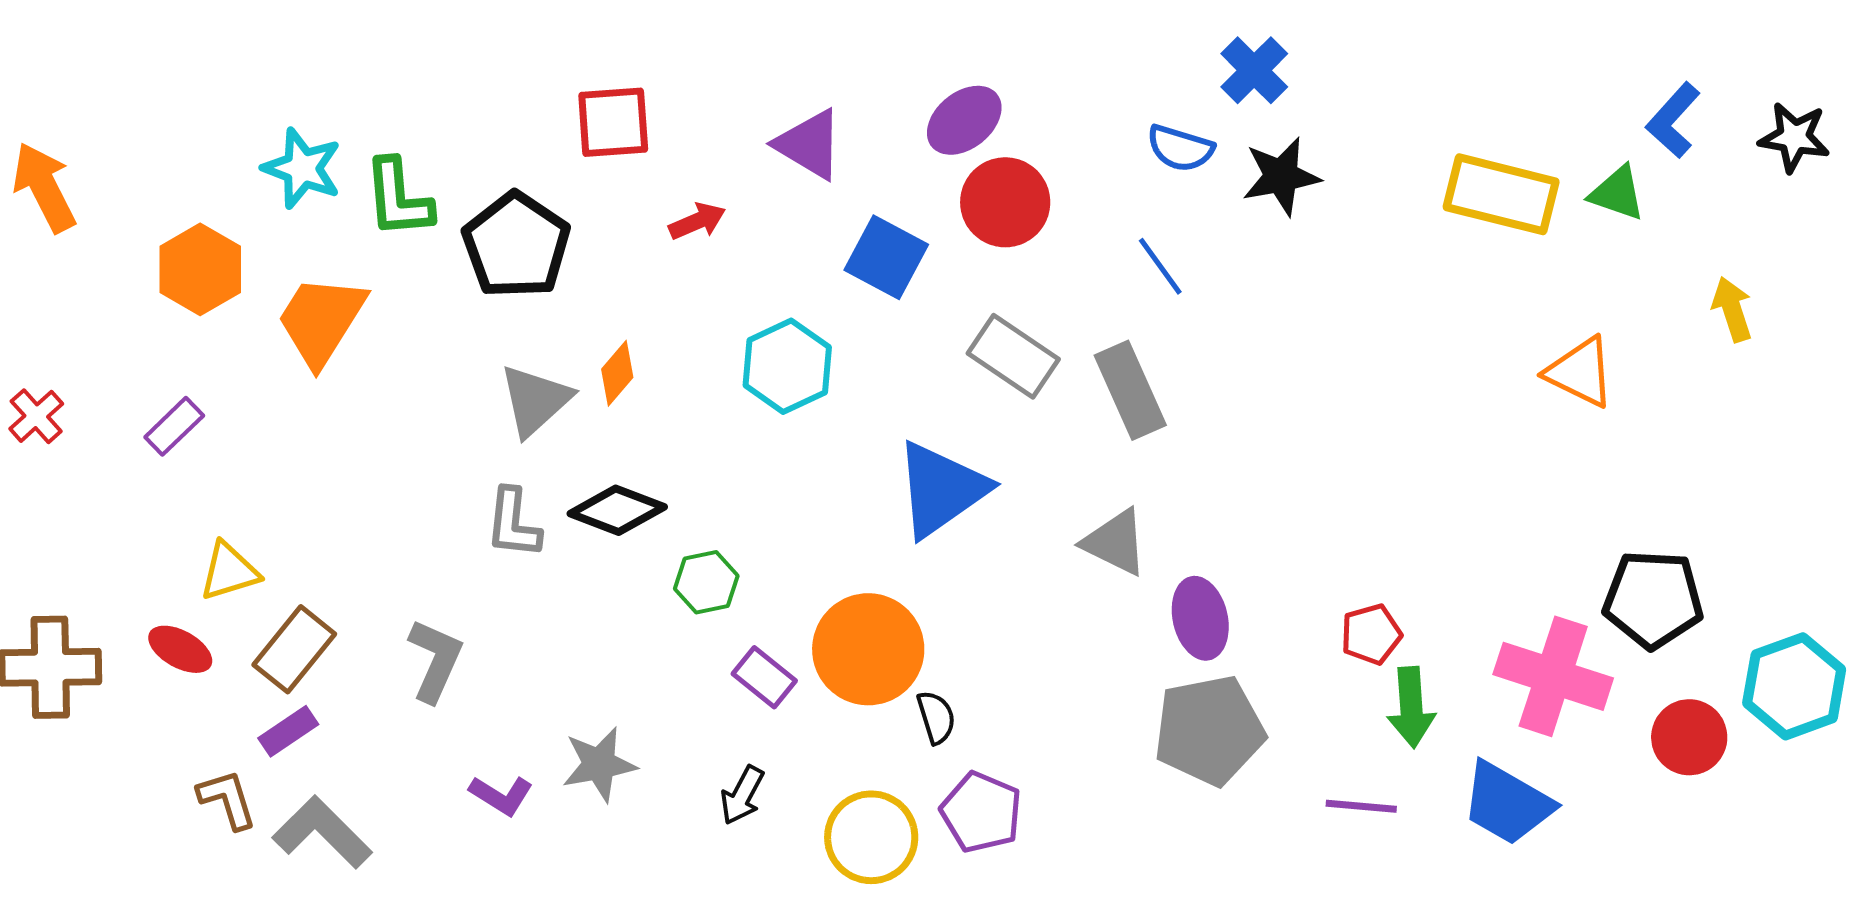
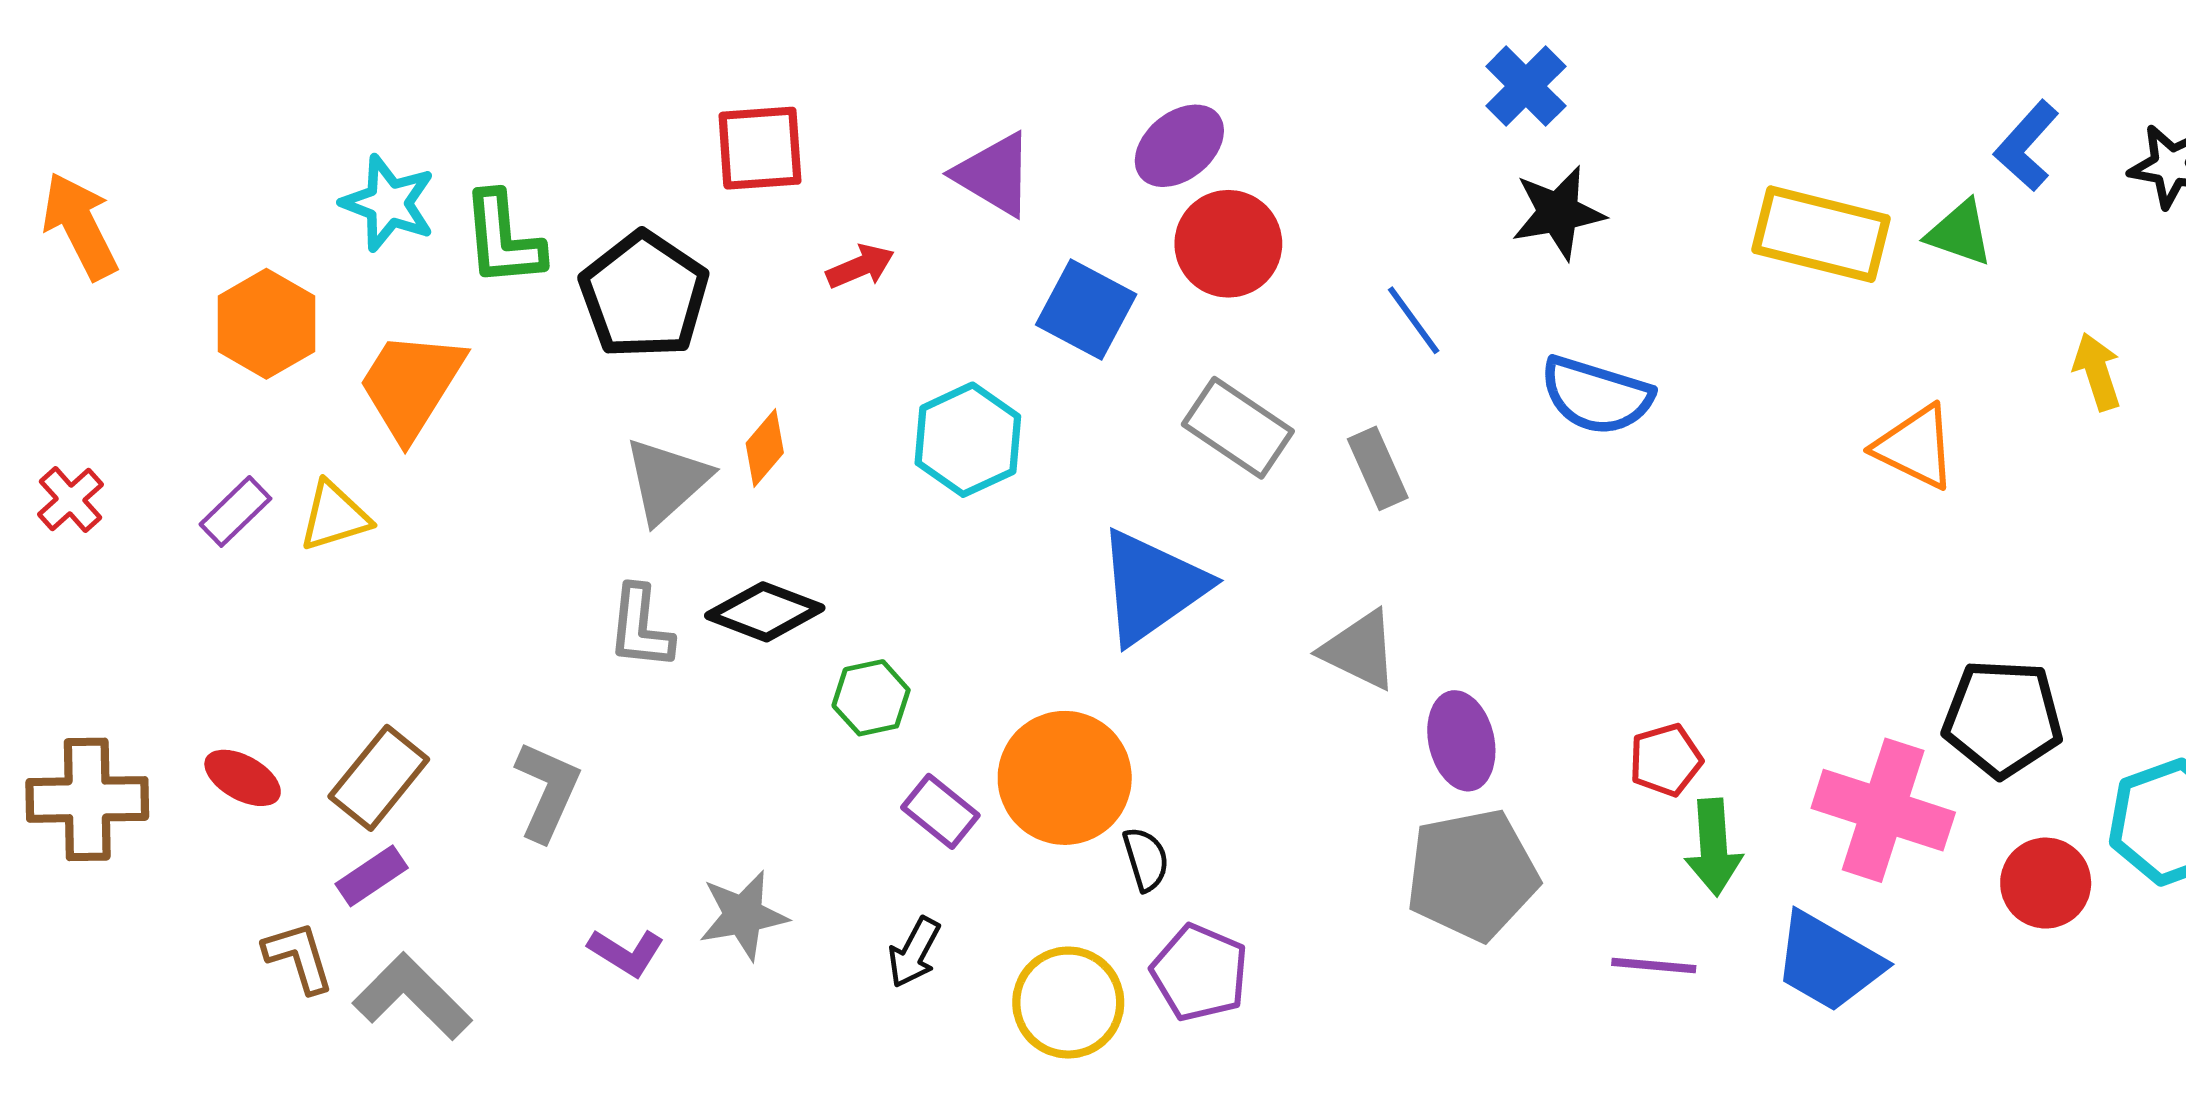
blue semicircle: (1180, 148) -> (1596, 396), moved, size x1.4
gray rectangle: (1130, 390) -> (1378, 468), size x0.7
yellow triangle: (229, 571) -> (335, 516), moved

